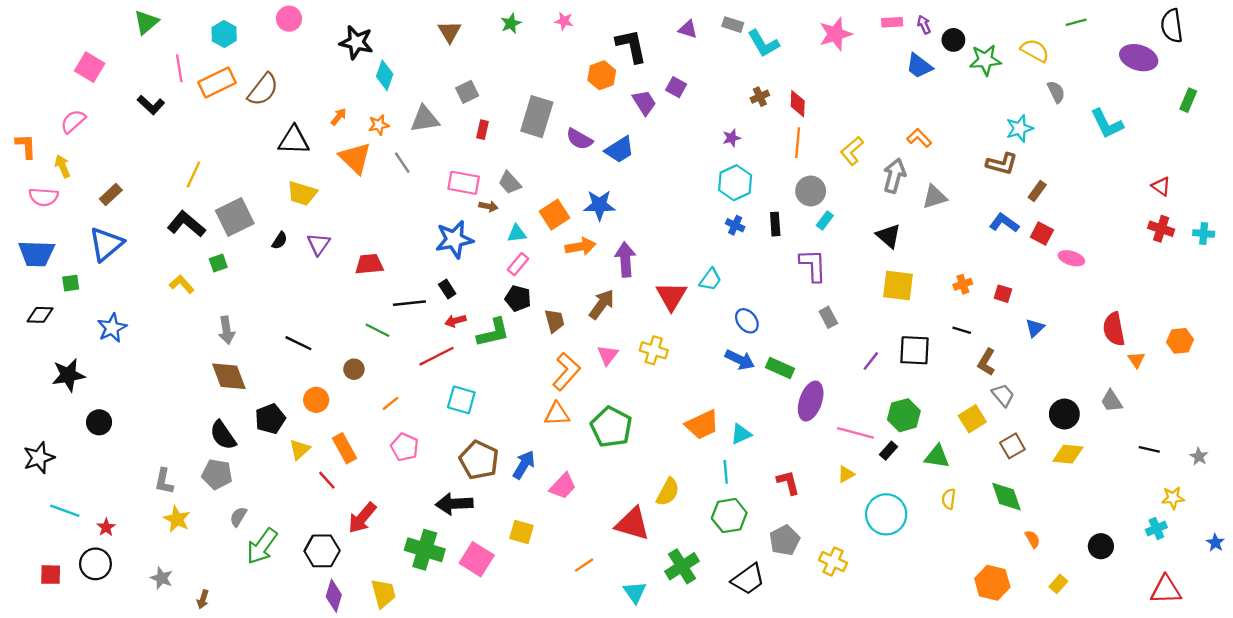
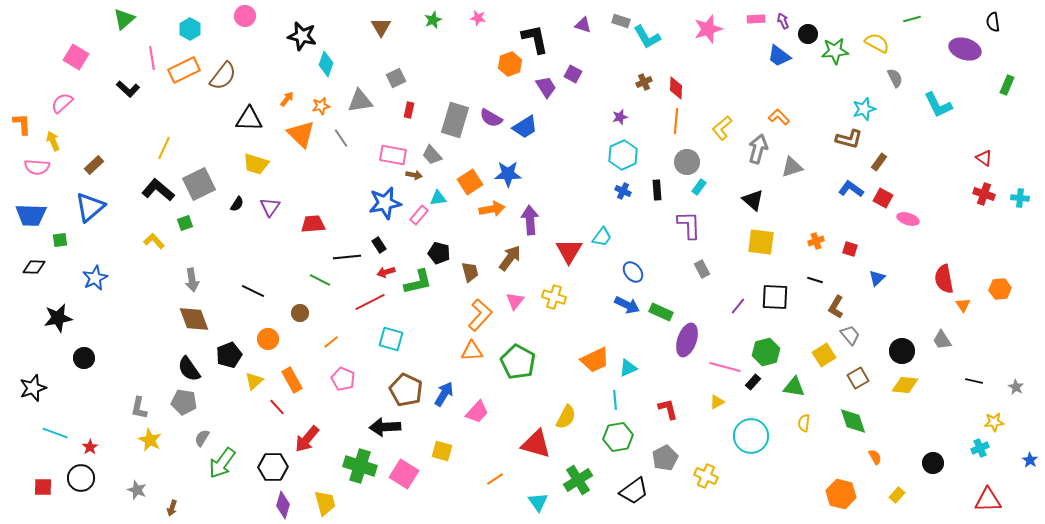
black semicircle: (1172, 26) -> (993, 22), size x0.7
gray rectangle: (537, 117) -> (455, 120), moved
pink rectangle: (518, 264) -> (419, 215), moved

